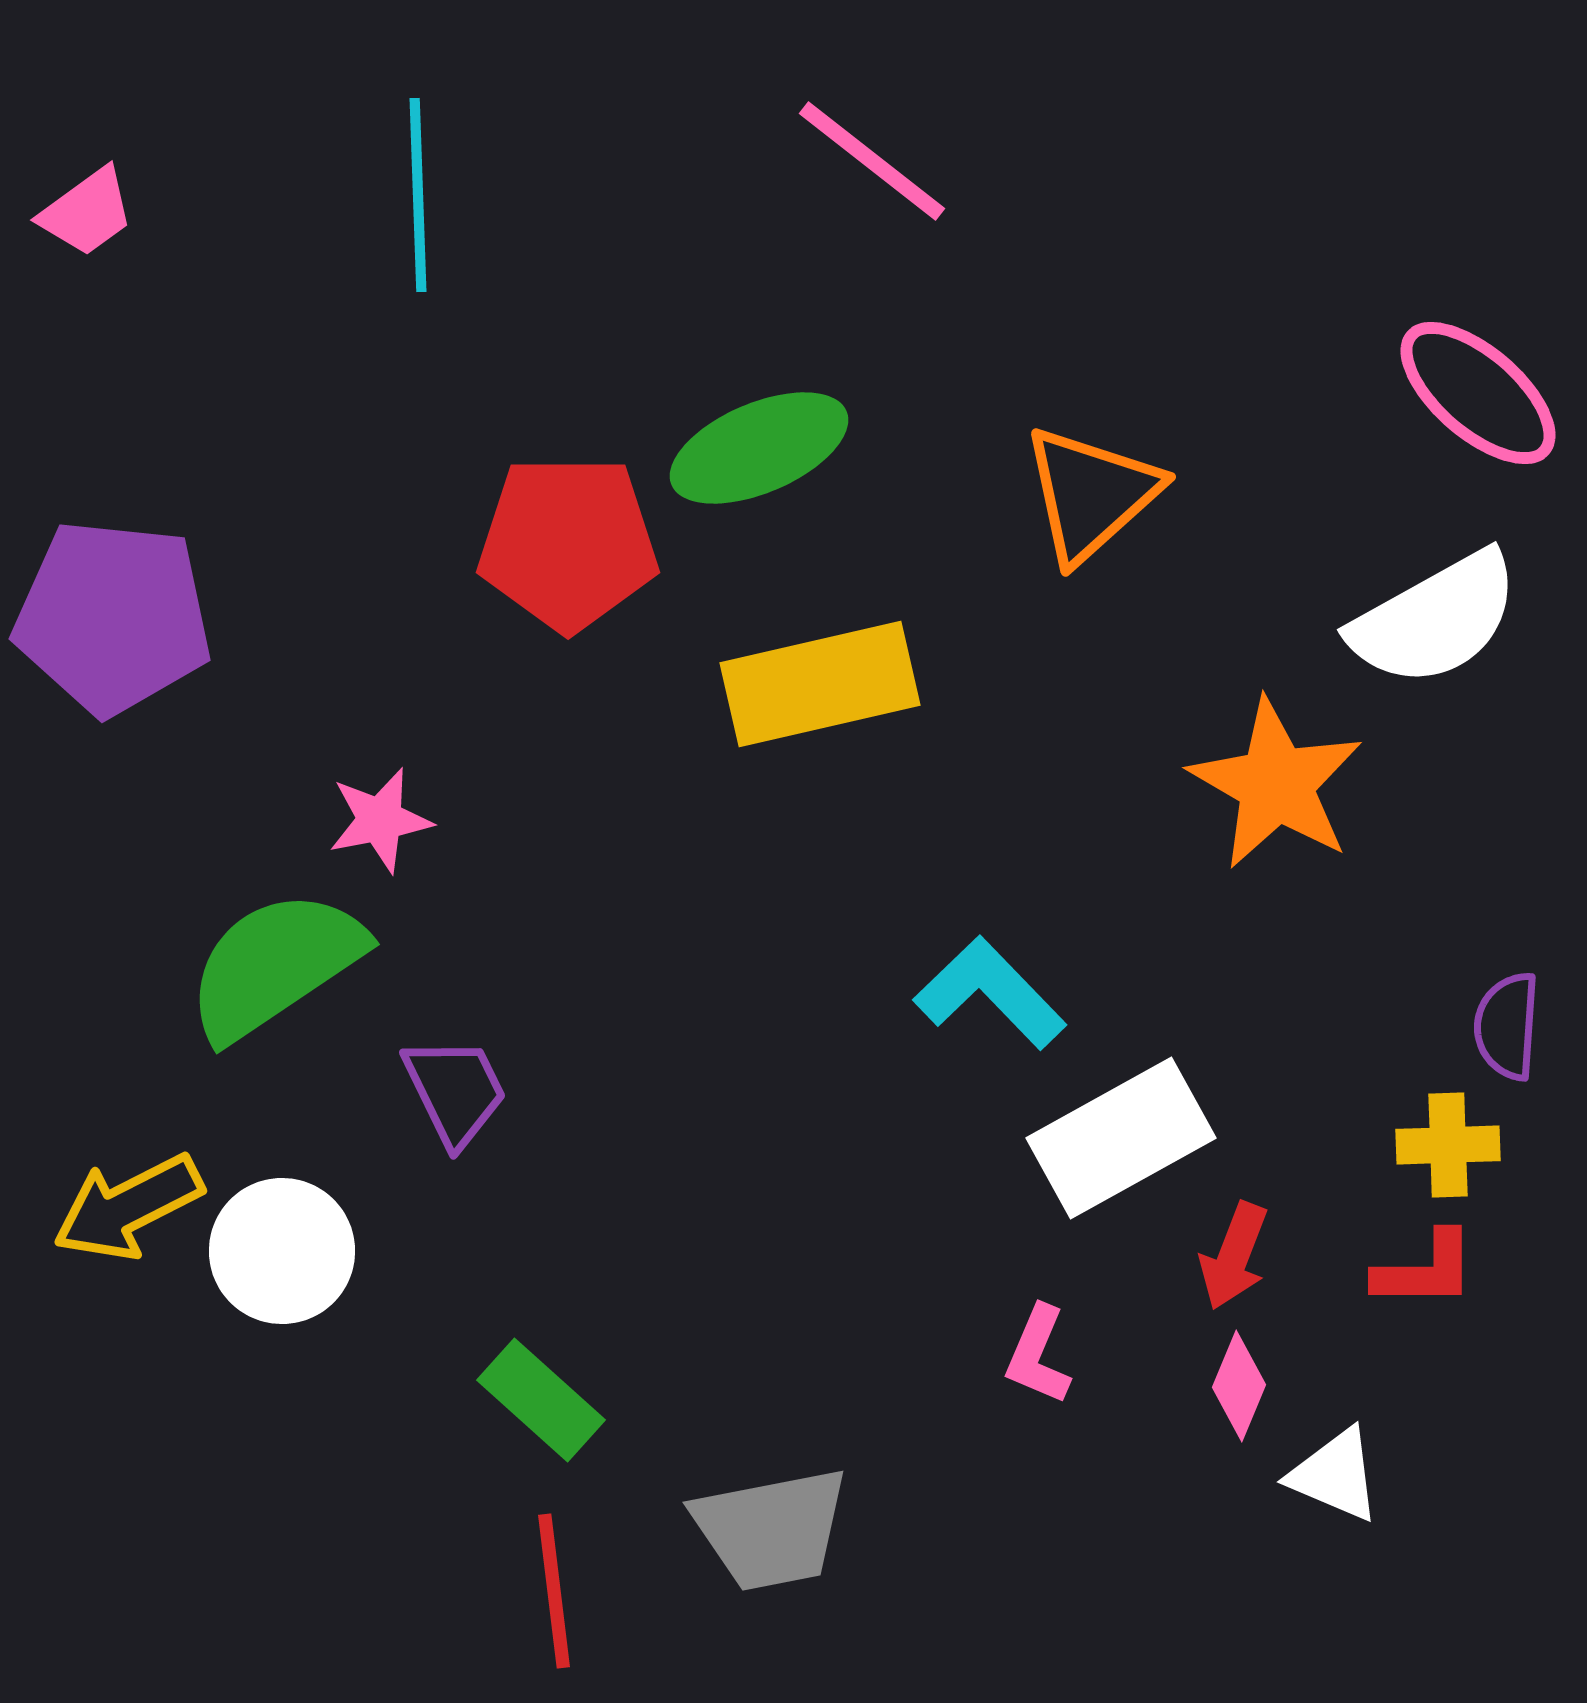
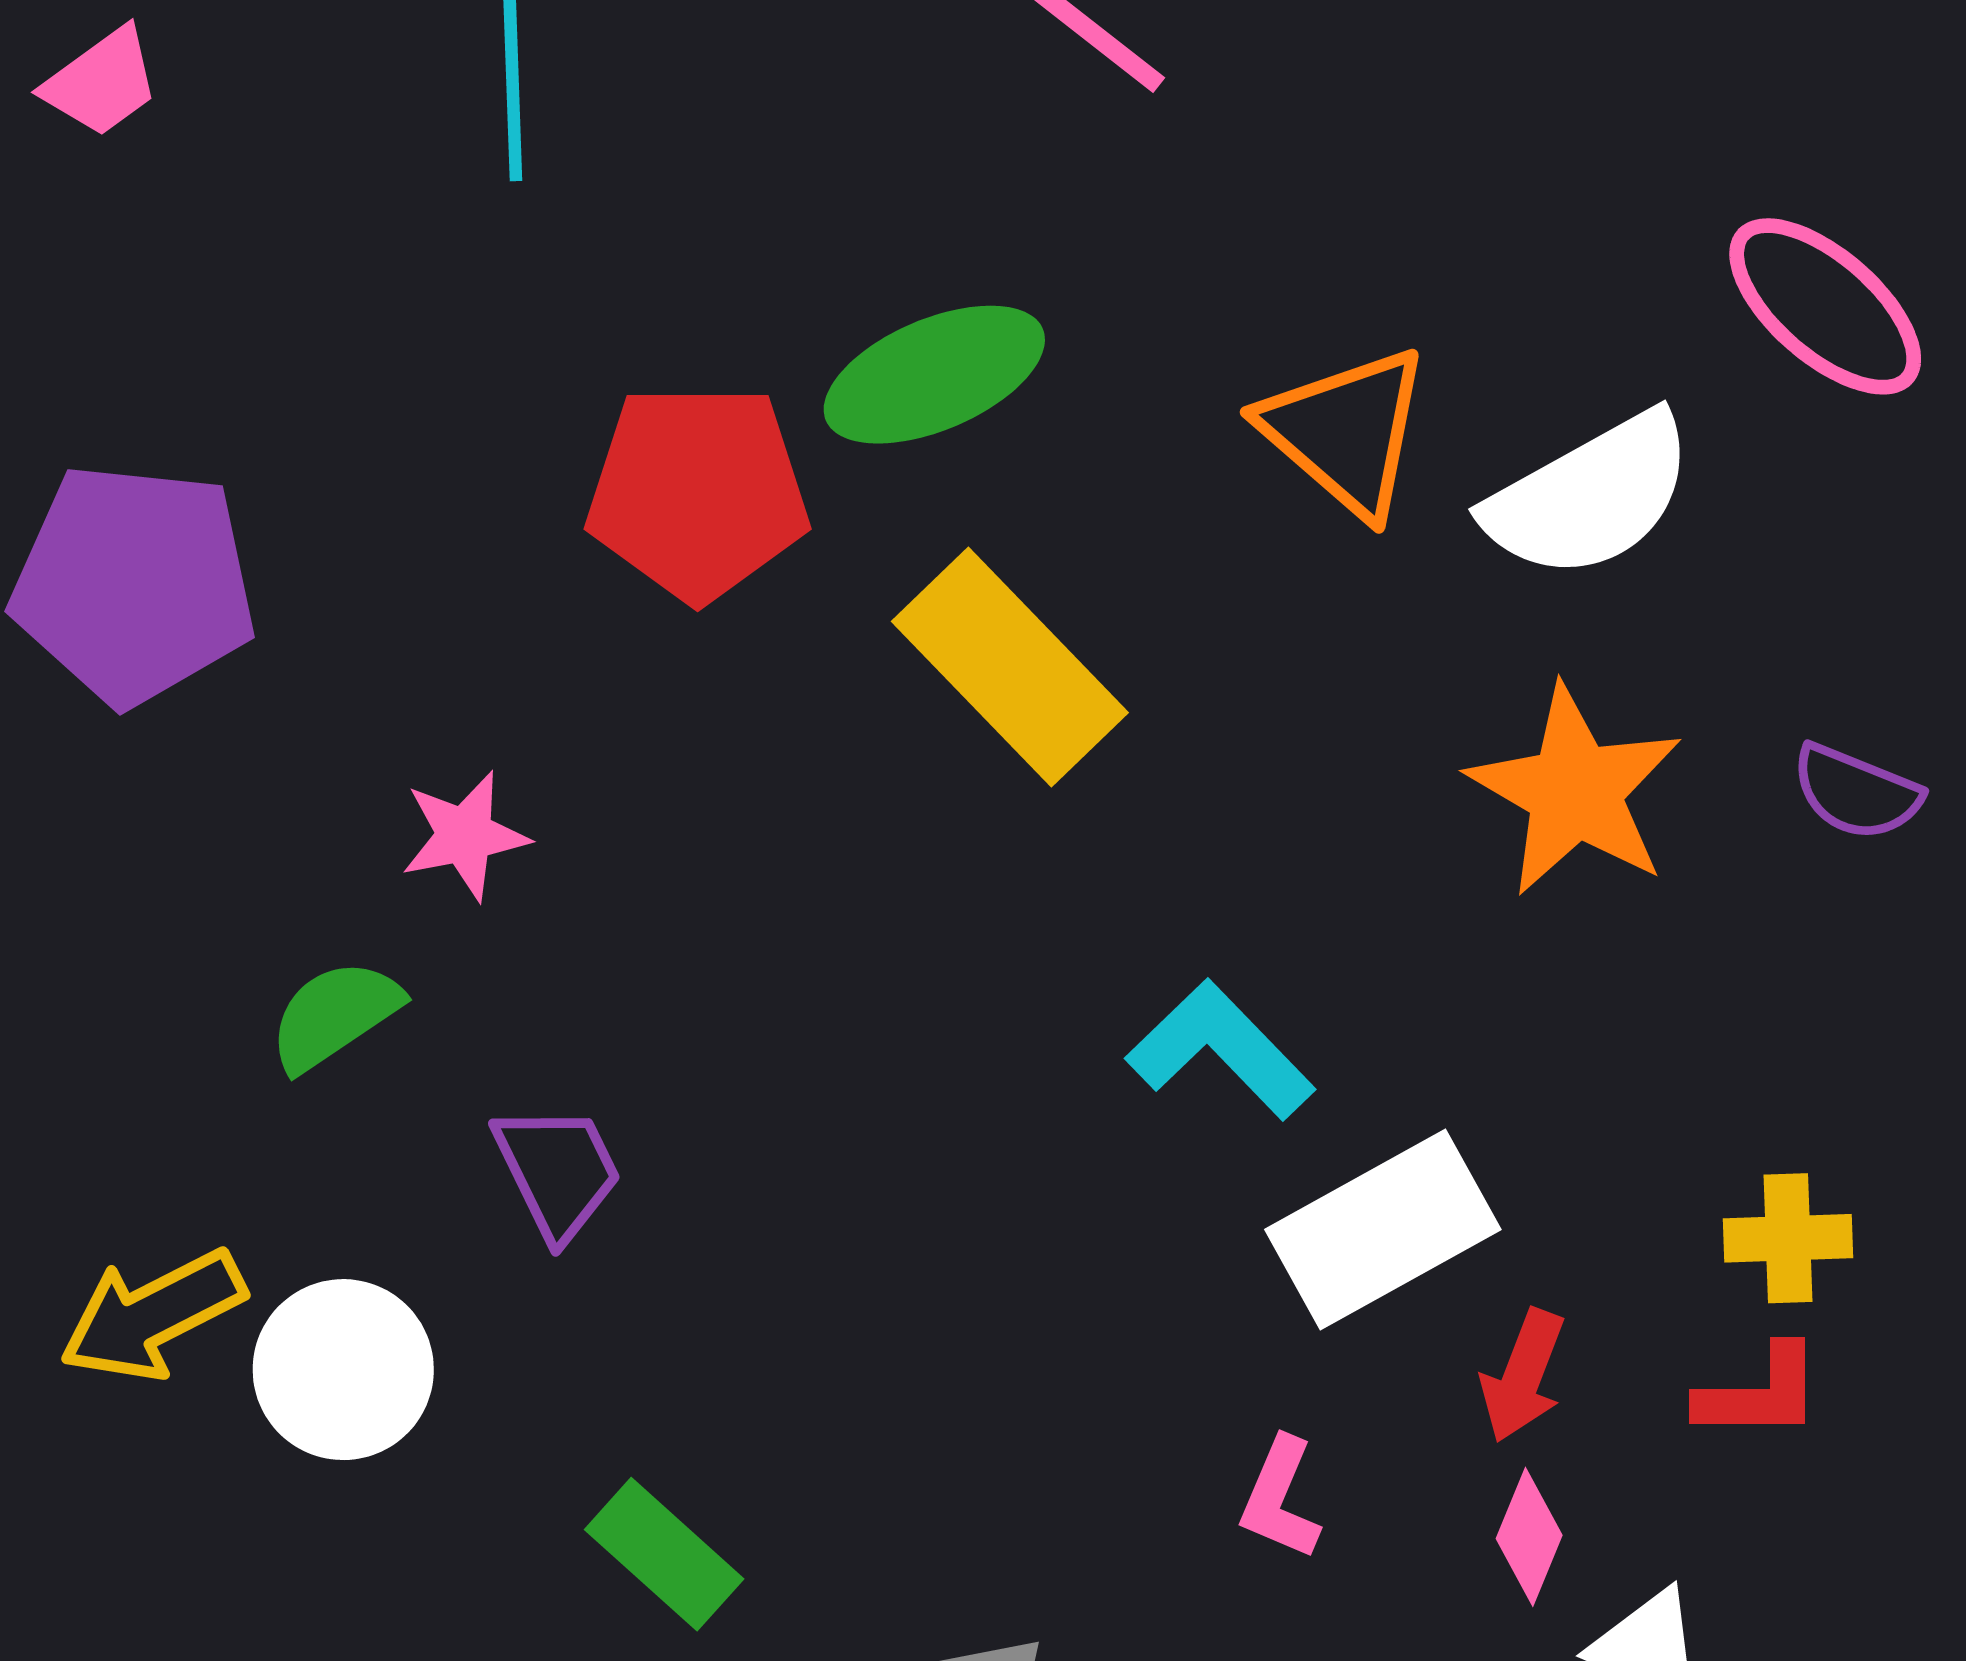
orange triangle: (1091, 494) -> (1346, 432), turned -37
white semicircle: (1435, 619) -> (1590, 496), moved
yellow rectangle: (820, 684) -> (1010, 667), turned 59
green semicircle: (275, 965) -> (335, 1015), size x0.6
purple semicircle: (1507, 1026) -> (1856, 792), moved, turned -72

